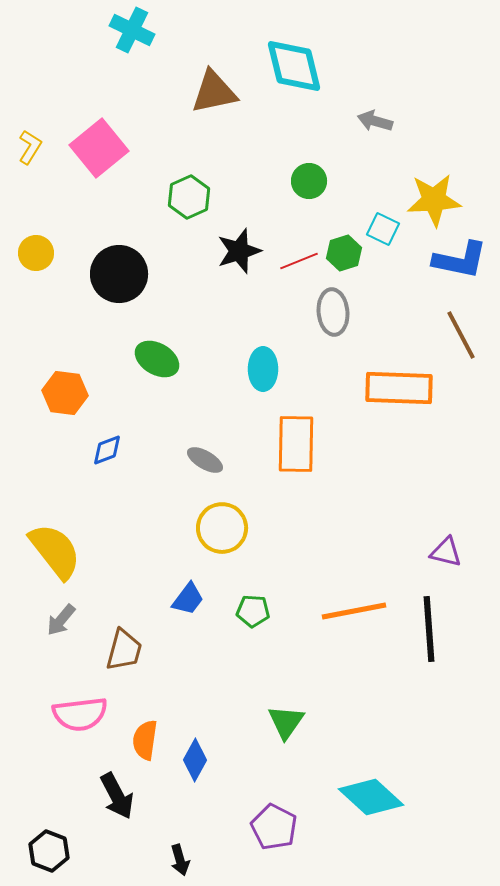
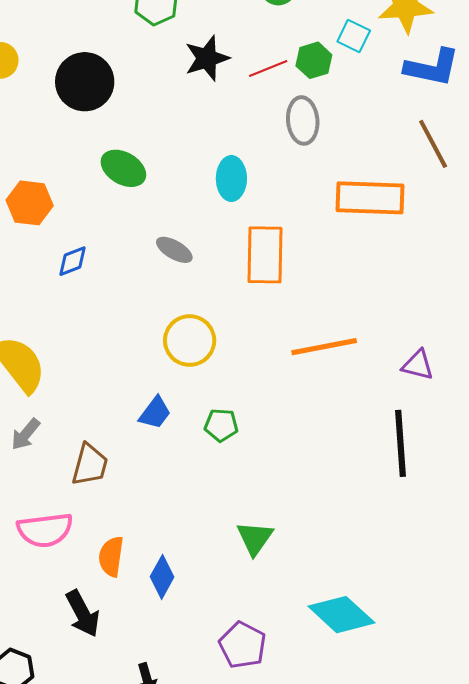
gray ellipse: (205, 460) -> (174, 250), moved
orange line: (354, 611) -> (324, 347), moved

